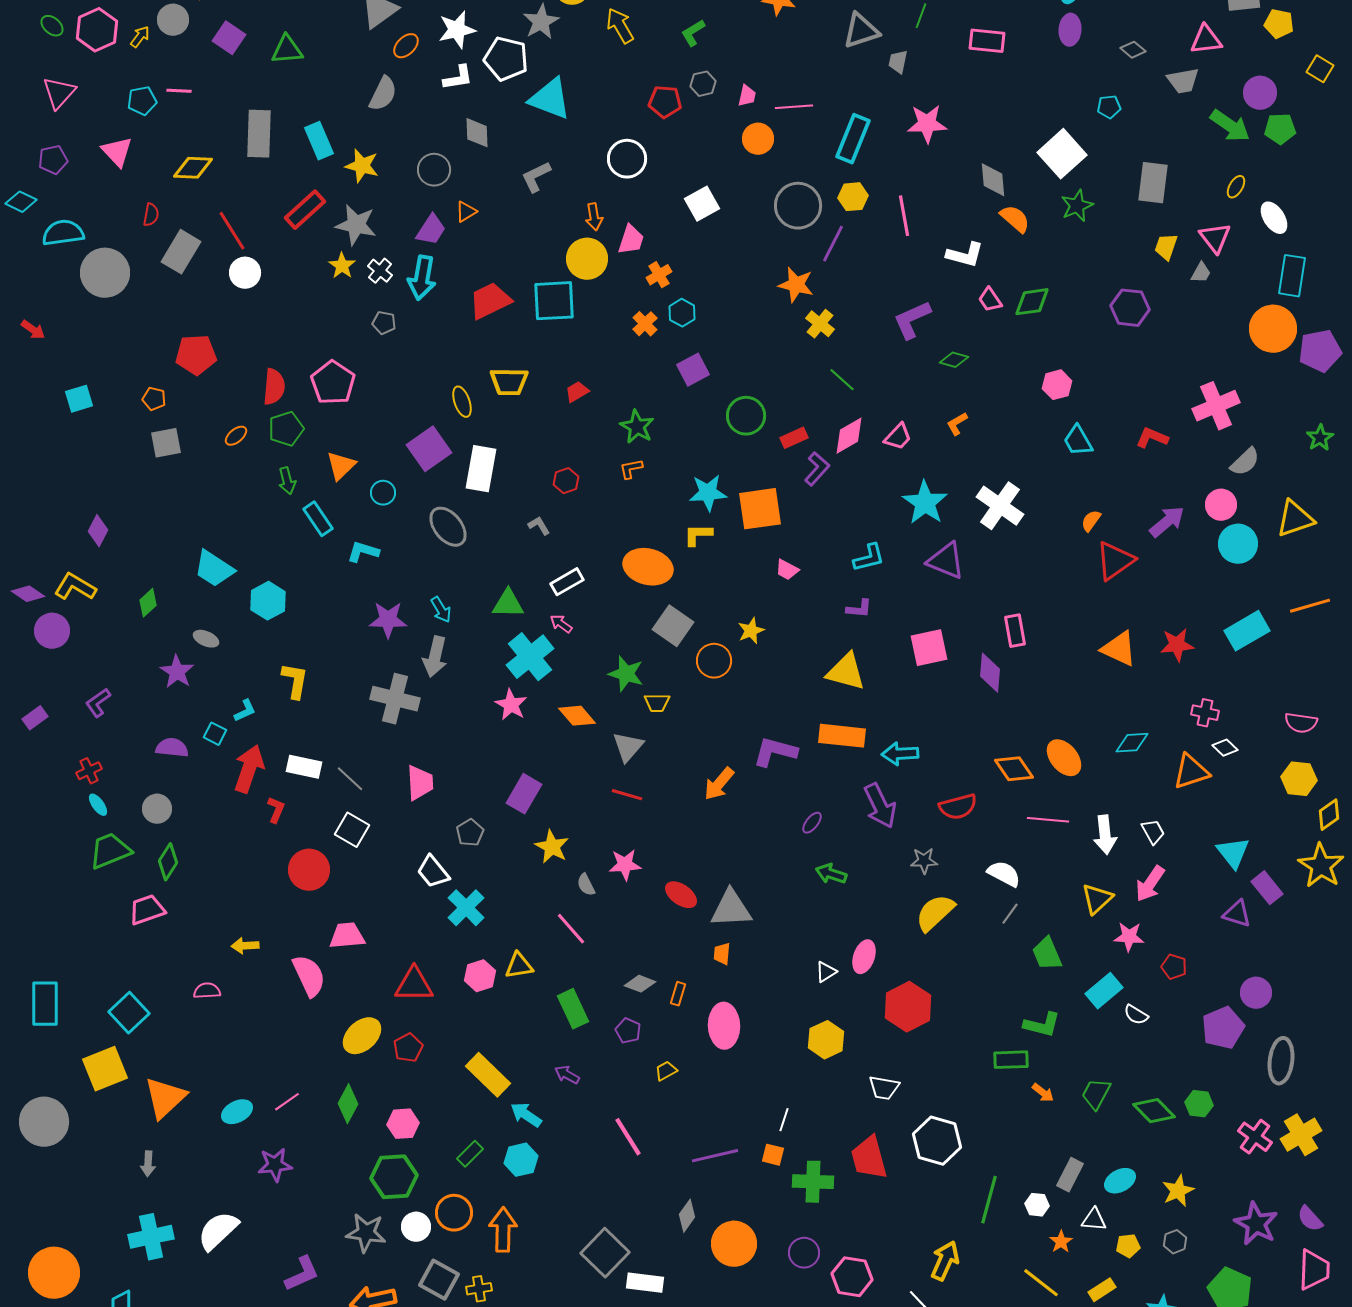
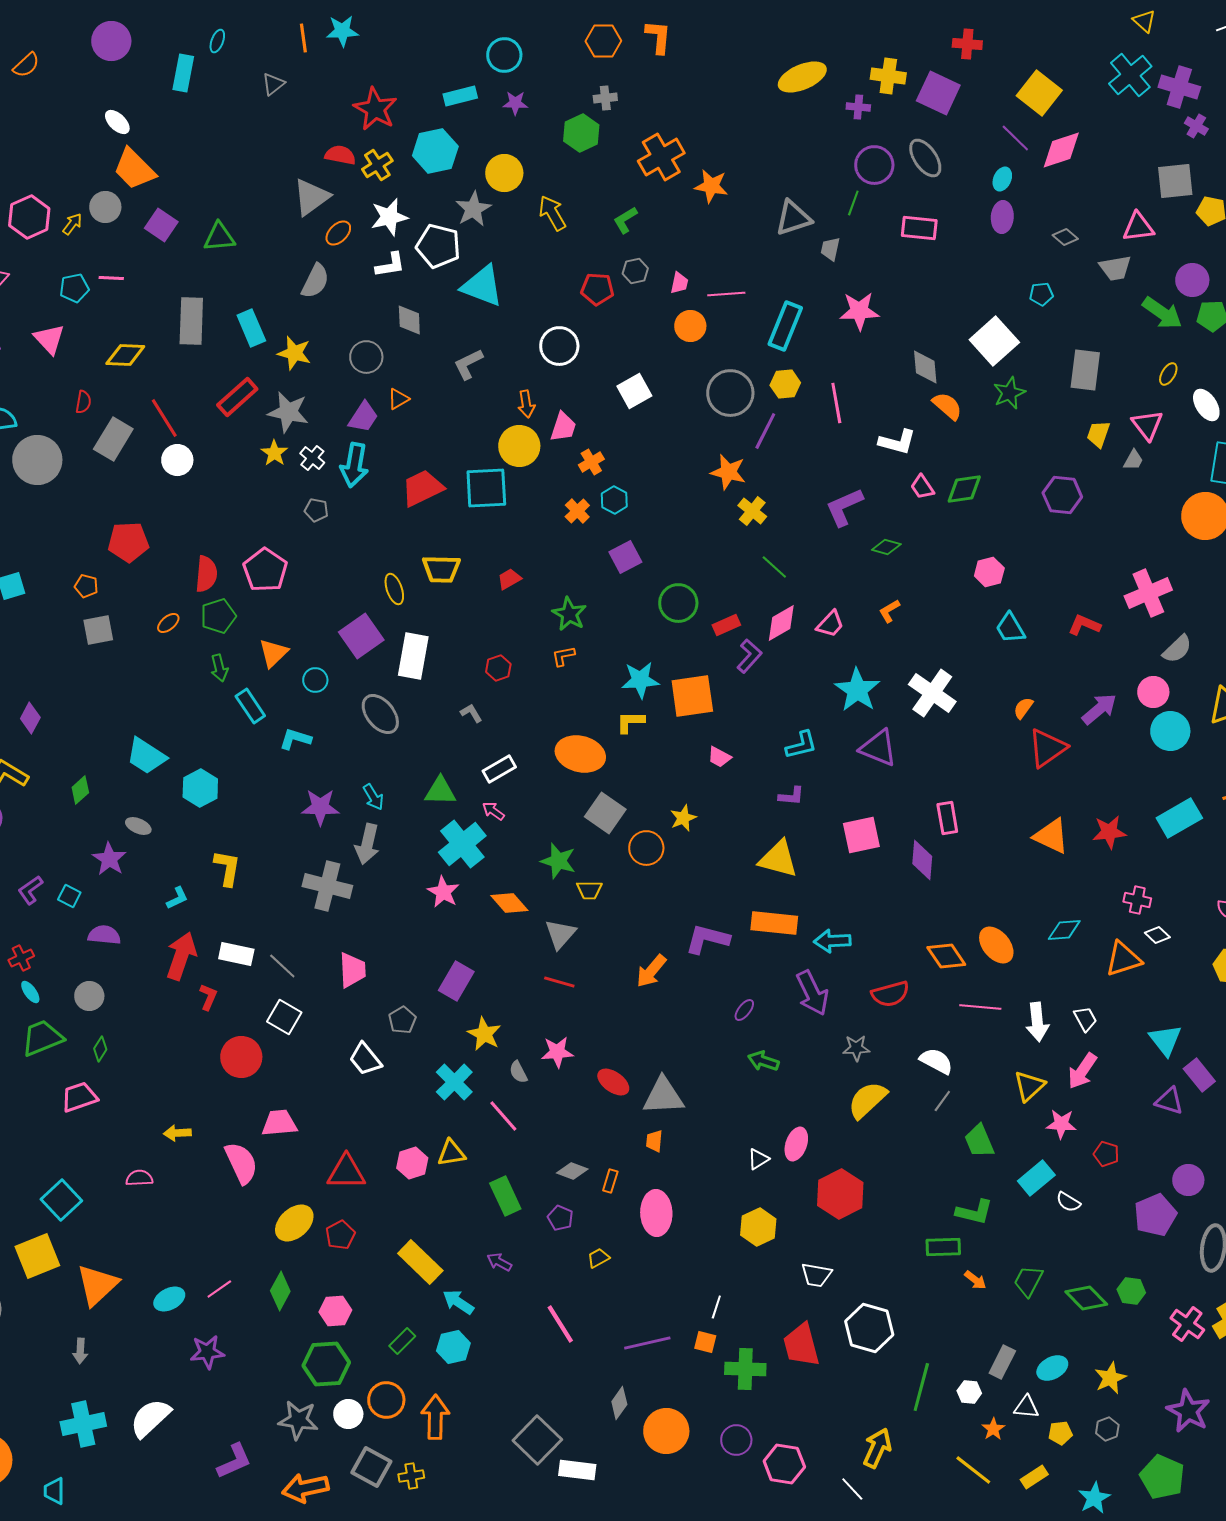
cyan square: (215, 734) -> (69, 896), moved
green diamond: (168, 862) -> (100, 1049), size x0.7
cyan cross: (466, 908) -> (454, 1082), moved

